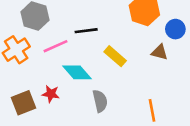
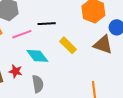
brown triangle: (160, 52) -> (103, 45), size x1.5
gray semicircle: (100, 101) -> (38, 84), moved

